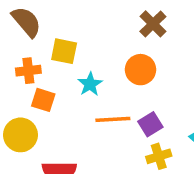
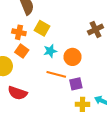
orange circle: (141, 70) -> (72, 57), moved
yellow cross: (159, 156) -> (82, 104), moved

